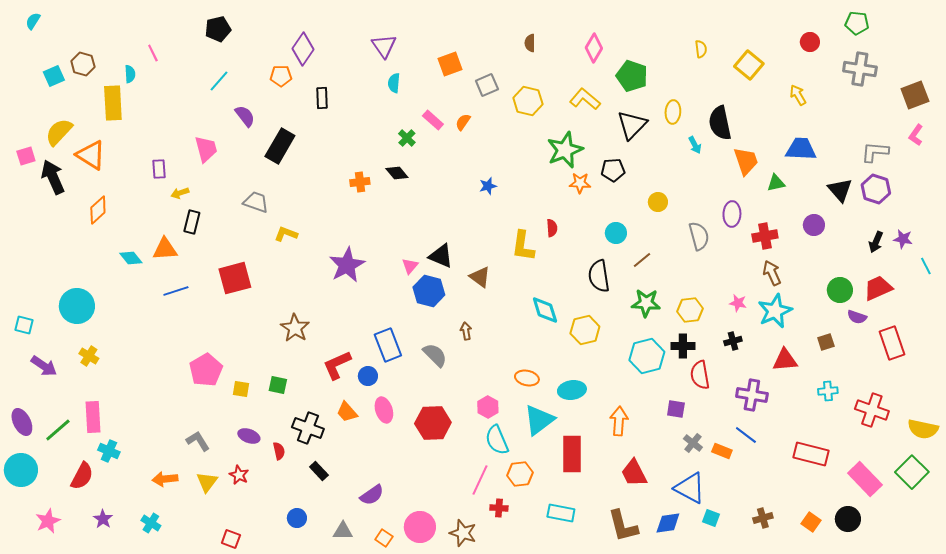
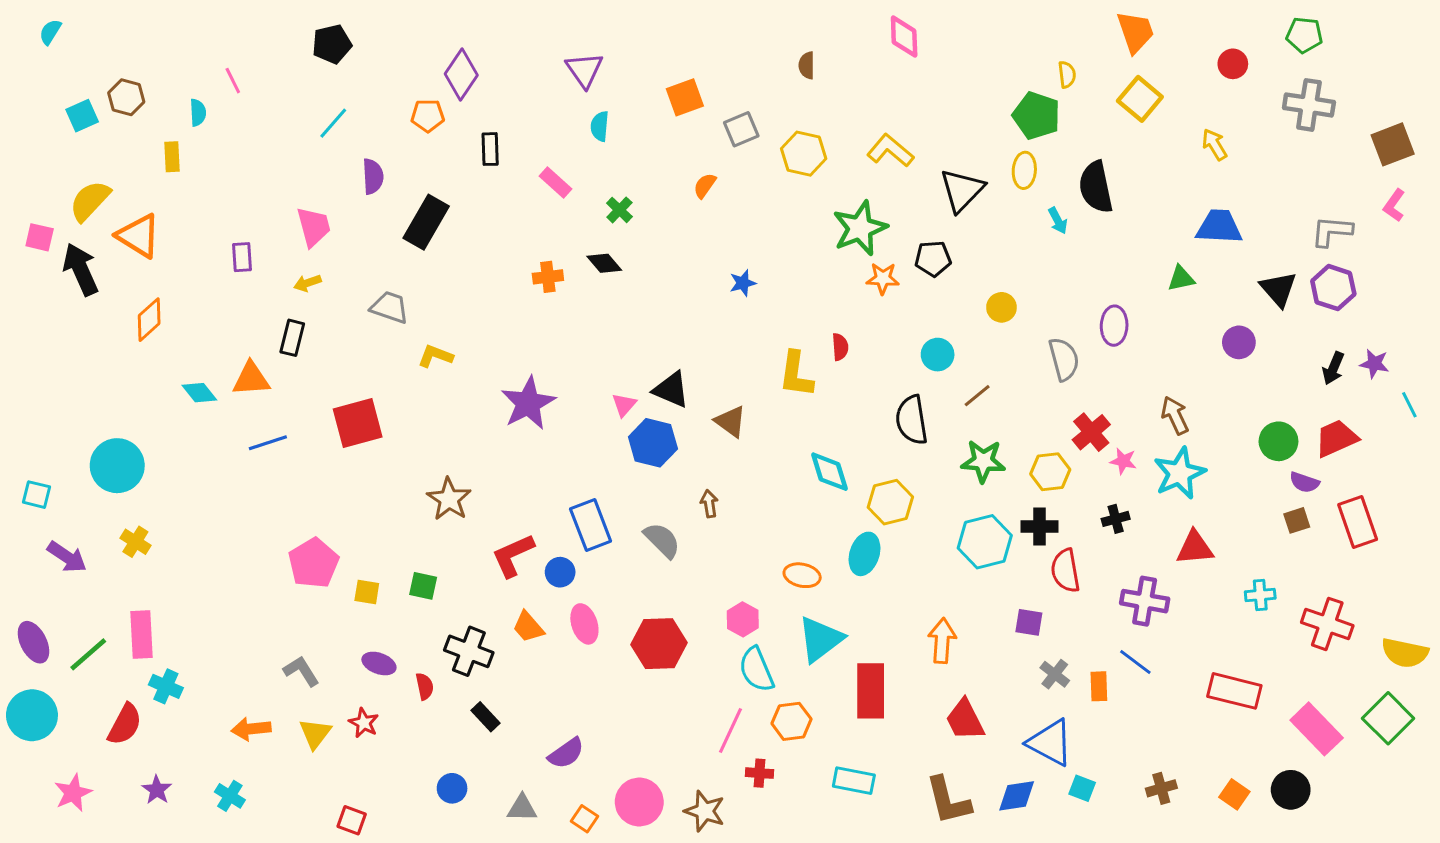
pink diamond: (594, 48) -> (904, 36), moved, turned -32
green pentagon: (632, 76) -> (1036, 116), moved
yellow rectangle: (113, 103) -> (172, 157), size x0.6
purple semicircle: (245, 116) -> (373, 176), turned 35
pink rectangle: (433, 120) -> (556, 183), moved
pink square: (26, 156) -> (40, 237), turned 30
orange trapezoid: (746, 161) -> (1135, 32), moved
yellow arrow: (180, 193) -> (307, 283), moved
red cross: (765, 236) -> (1091, 432), moved, turned -30
brown square: (826, 342) -> (1297, 520), moved
cyan ellipse: (572, 390) -> (864, 554), moved, turned -64
orange rectangle: (722, 451) -> (1099, 686), turned 66

